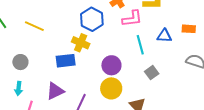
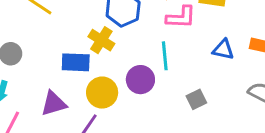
cyan line: (140, 45) -> (165, 56), moved
yellow circle: (111, 88) -> (102, 93), moved

